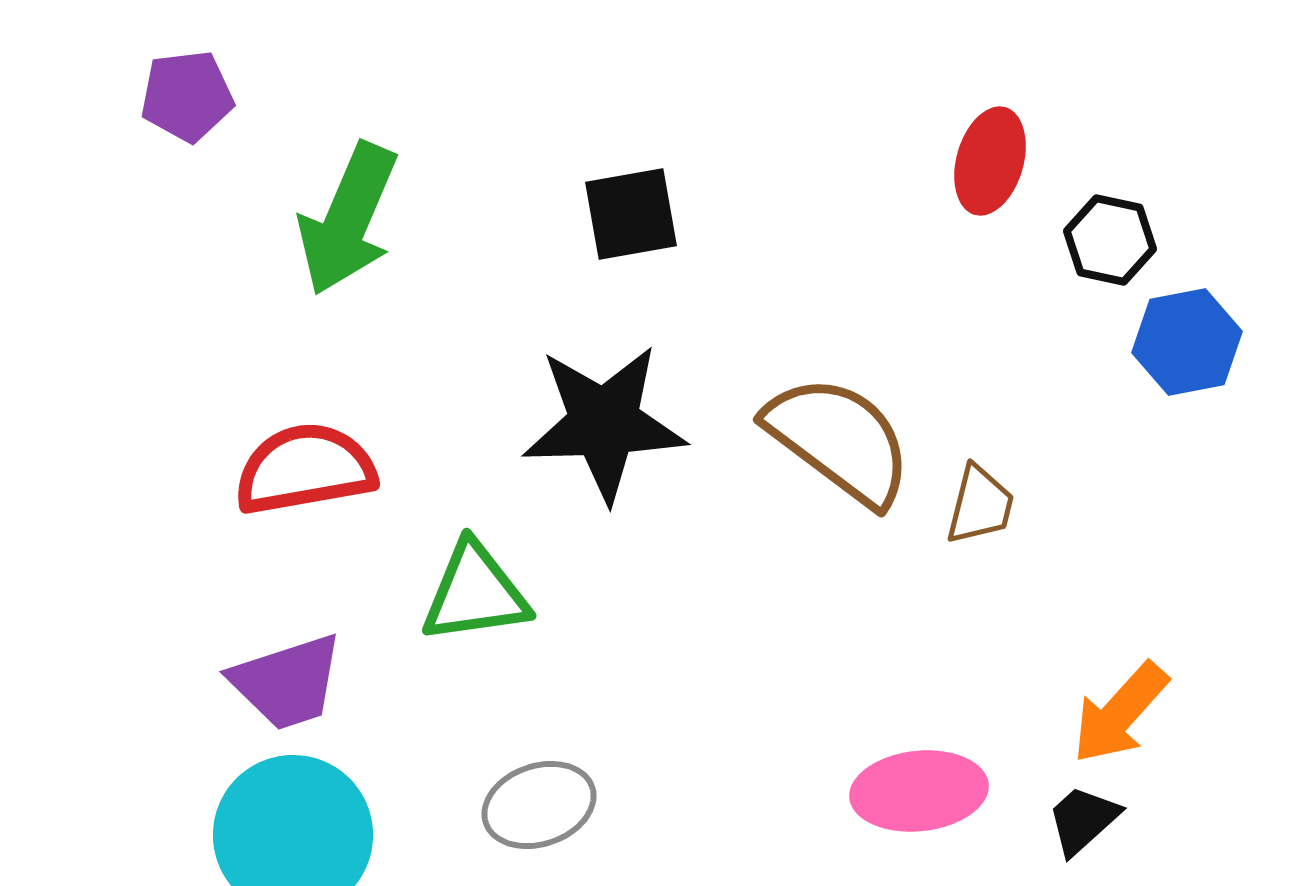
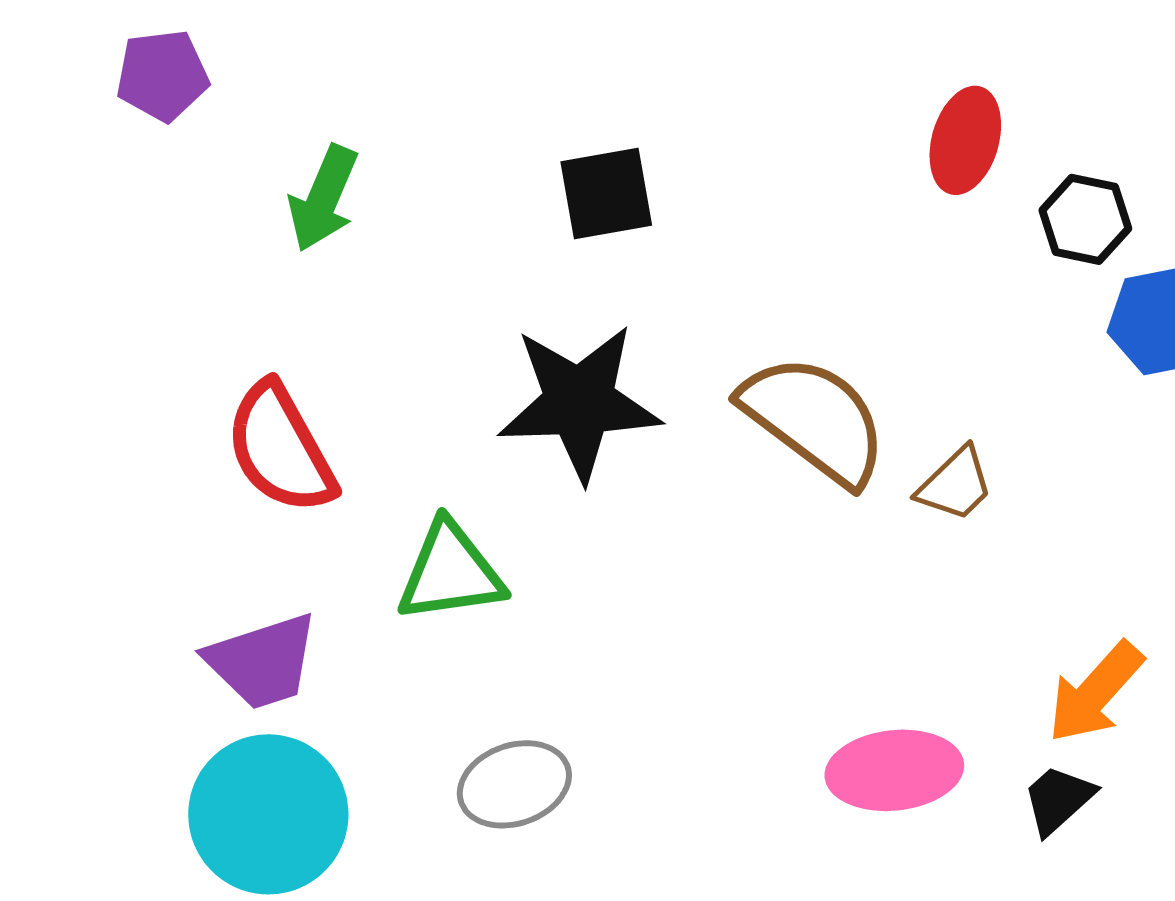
green arrow: (348, 219) -> (323, 198), size x0.7
red semicircle: (305, 469) -> (280, 448), turned -109
brown trapezoid: (980, 505) -> (955, 484), turned 32

